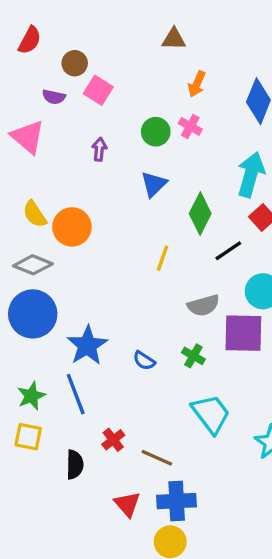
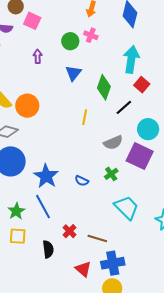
purple square: (243, 333) -> (140, 156), turned 32
green cross: (193, 356) -> (111, 174), turned 32

